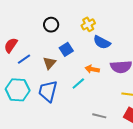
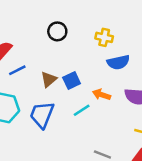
yellow cross: (88, 24) -> (104, 37), turned 32
blue semicircle: (102, 42) -> (118, 62), turned -48
blue square: (66, 49) -> (72, 80), moved

